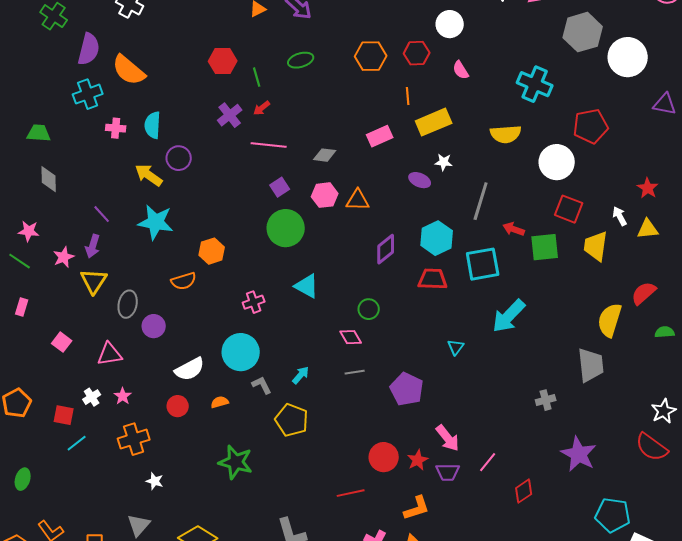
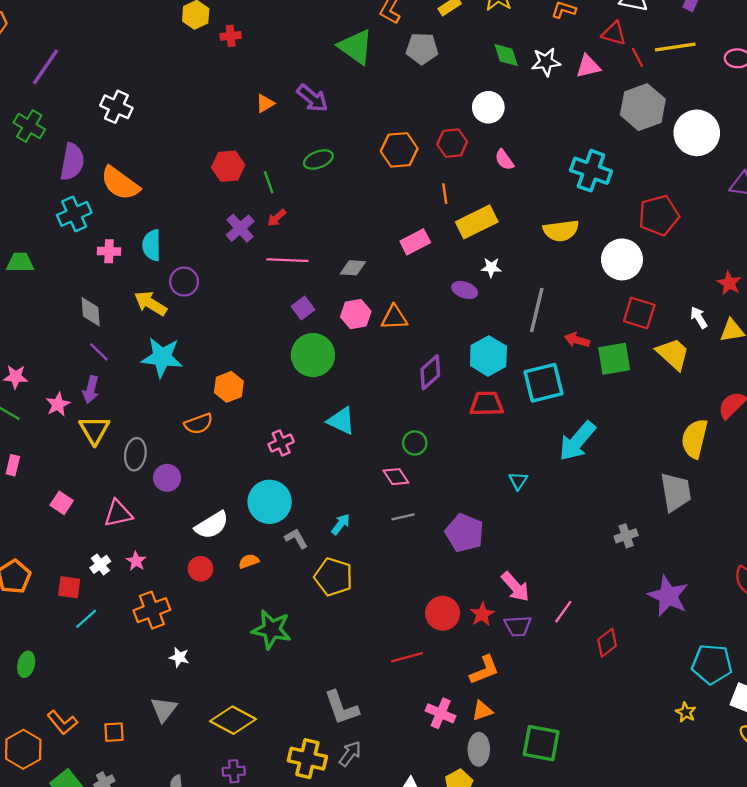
gray diamond: (49, 179) -> (91, 312), moved
yellow trapezoid: (596, 246) -> (673, 354), turned 128

